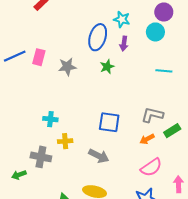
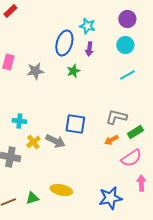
cyan circle: (155, 32) -> (125, 45), moved
cyan line: (164, 71) -> (127, 75), turned -35
yellow cross: (65, 141) -> (33, 142), turned -32
gray arrow: (99, 156) -> (55, 141), moved
pink semicircle: (151, 167) -> (131, 158), moved

